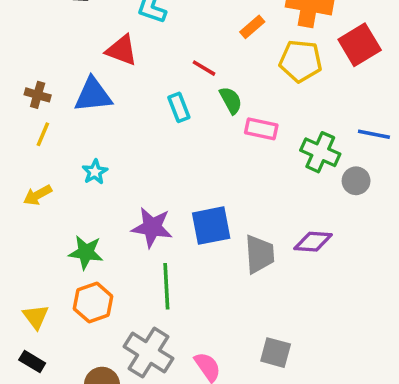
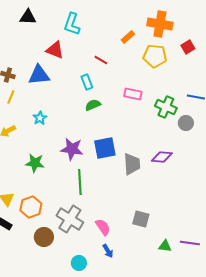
red square: (360, 45) -> (188, 47), size x0.6
green semicircle: (231, 100) -> (93, 105), moved, turned -84
orange hexagon: (93, 302) -> (31, 207), moved

